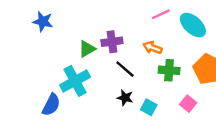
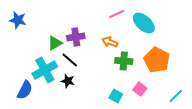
black line: (125, 69) -> (70, 60), moved
black star: (125, 98) -> (68, 81), moved
cyan square: (149, 107) -> (116, 96), moved

